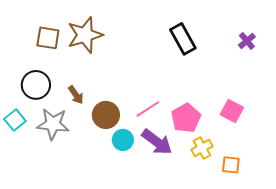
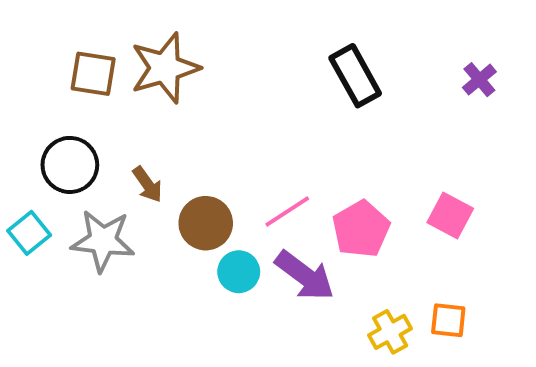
yellow cross: (202, 148) -> (390, 332), moved

